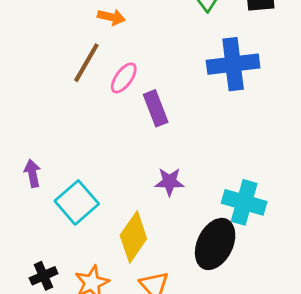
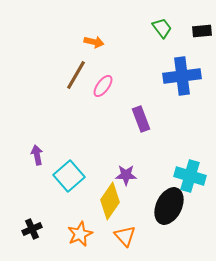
purple rectangle: (156, 108) -> (141, 119), moved
purple star: (169, 182) -> (126, 175), moved
black cross: (44, 276) -> (32, 229), moved

